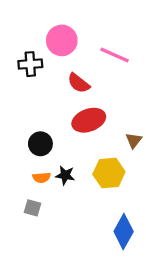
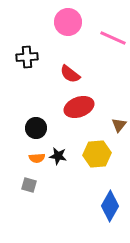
pink circle: (62, 40) -> (68, 22), moved
pink line: (115, 55) -> (113, 38), moved

